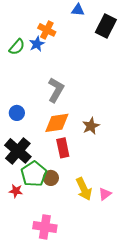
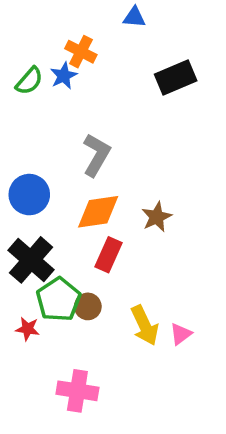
black rectangle: (106, 26) -> (176, 77), moved, turned 40
blue circle: (17, 113) -> (29, 195), size x1.5
red rectangle: (63, 148) -> (108, 255), turned 36

